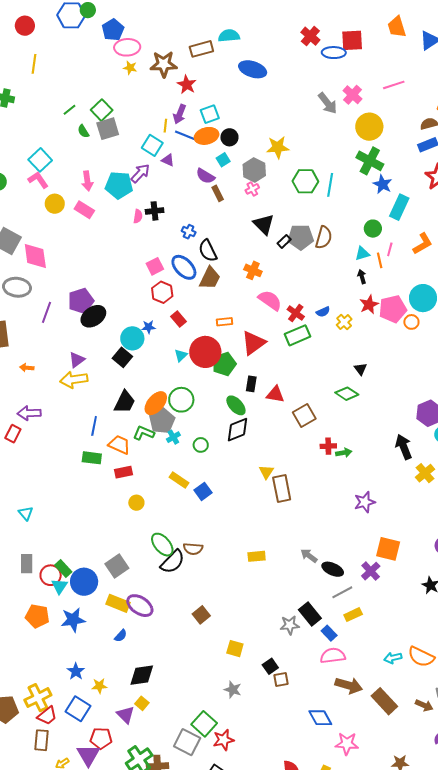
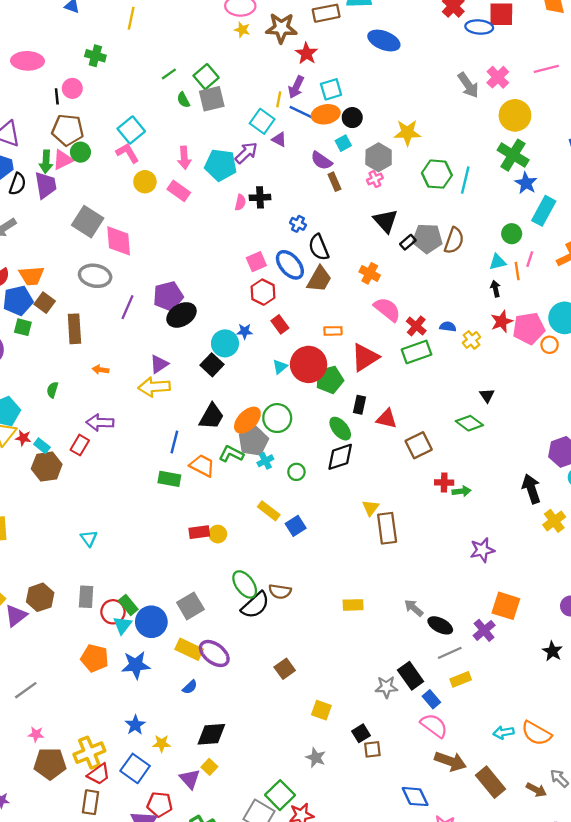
blue semicircle: (323, 312) -> (448, 327), turned -152
red rectangle: (124, 472) -> (199, 532), moved
pink semicircle: (333, 656) -> (434, 726), turned 40

